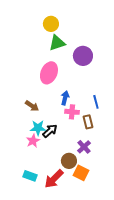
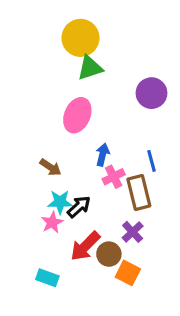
yellow circle: (51, 24) -> (80, 38), size x1.5
purple circle: (83, 56) -> (151, 93), moved
pink cross: (72, 112) -> (114, 177), turned -32
brown rectangle: (88, 122) -> (139, 193), size x1.5
red arrow: (54, 179) -> (85, 246), moved

